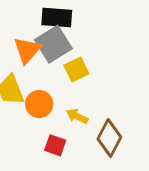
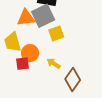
orange triangle: (27, 50) -> (26, 18), turned 36
red square: (55, 145) -> (22, 64), moved, turned -32

